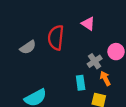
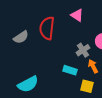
cyan rectangle: (81, 83) -> (70, 70), turned -64

